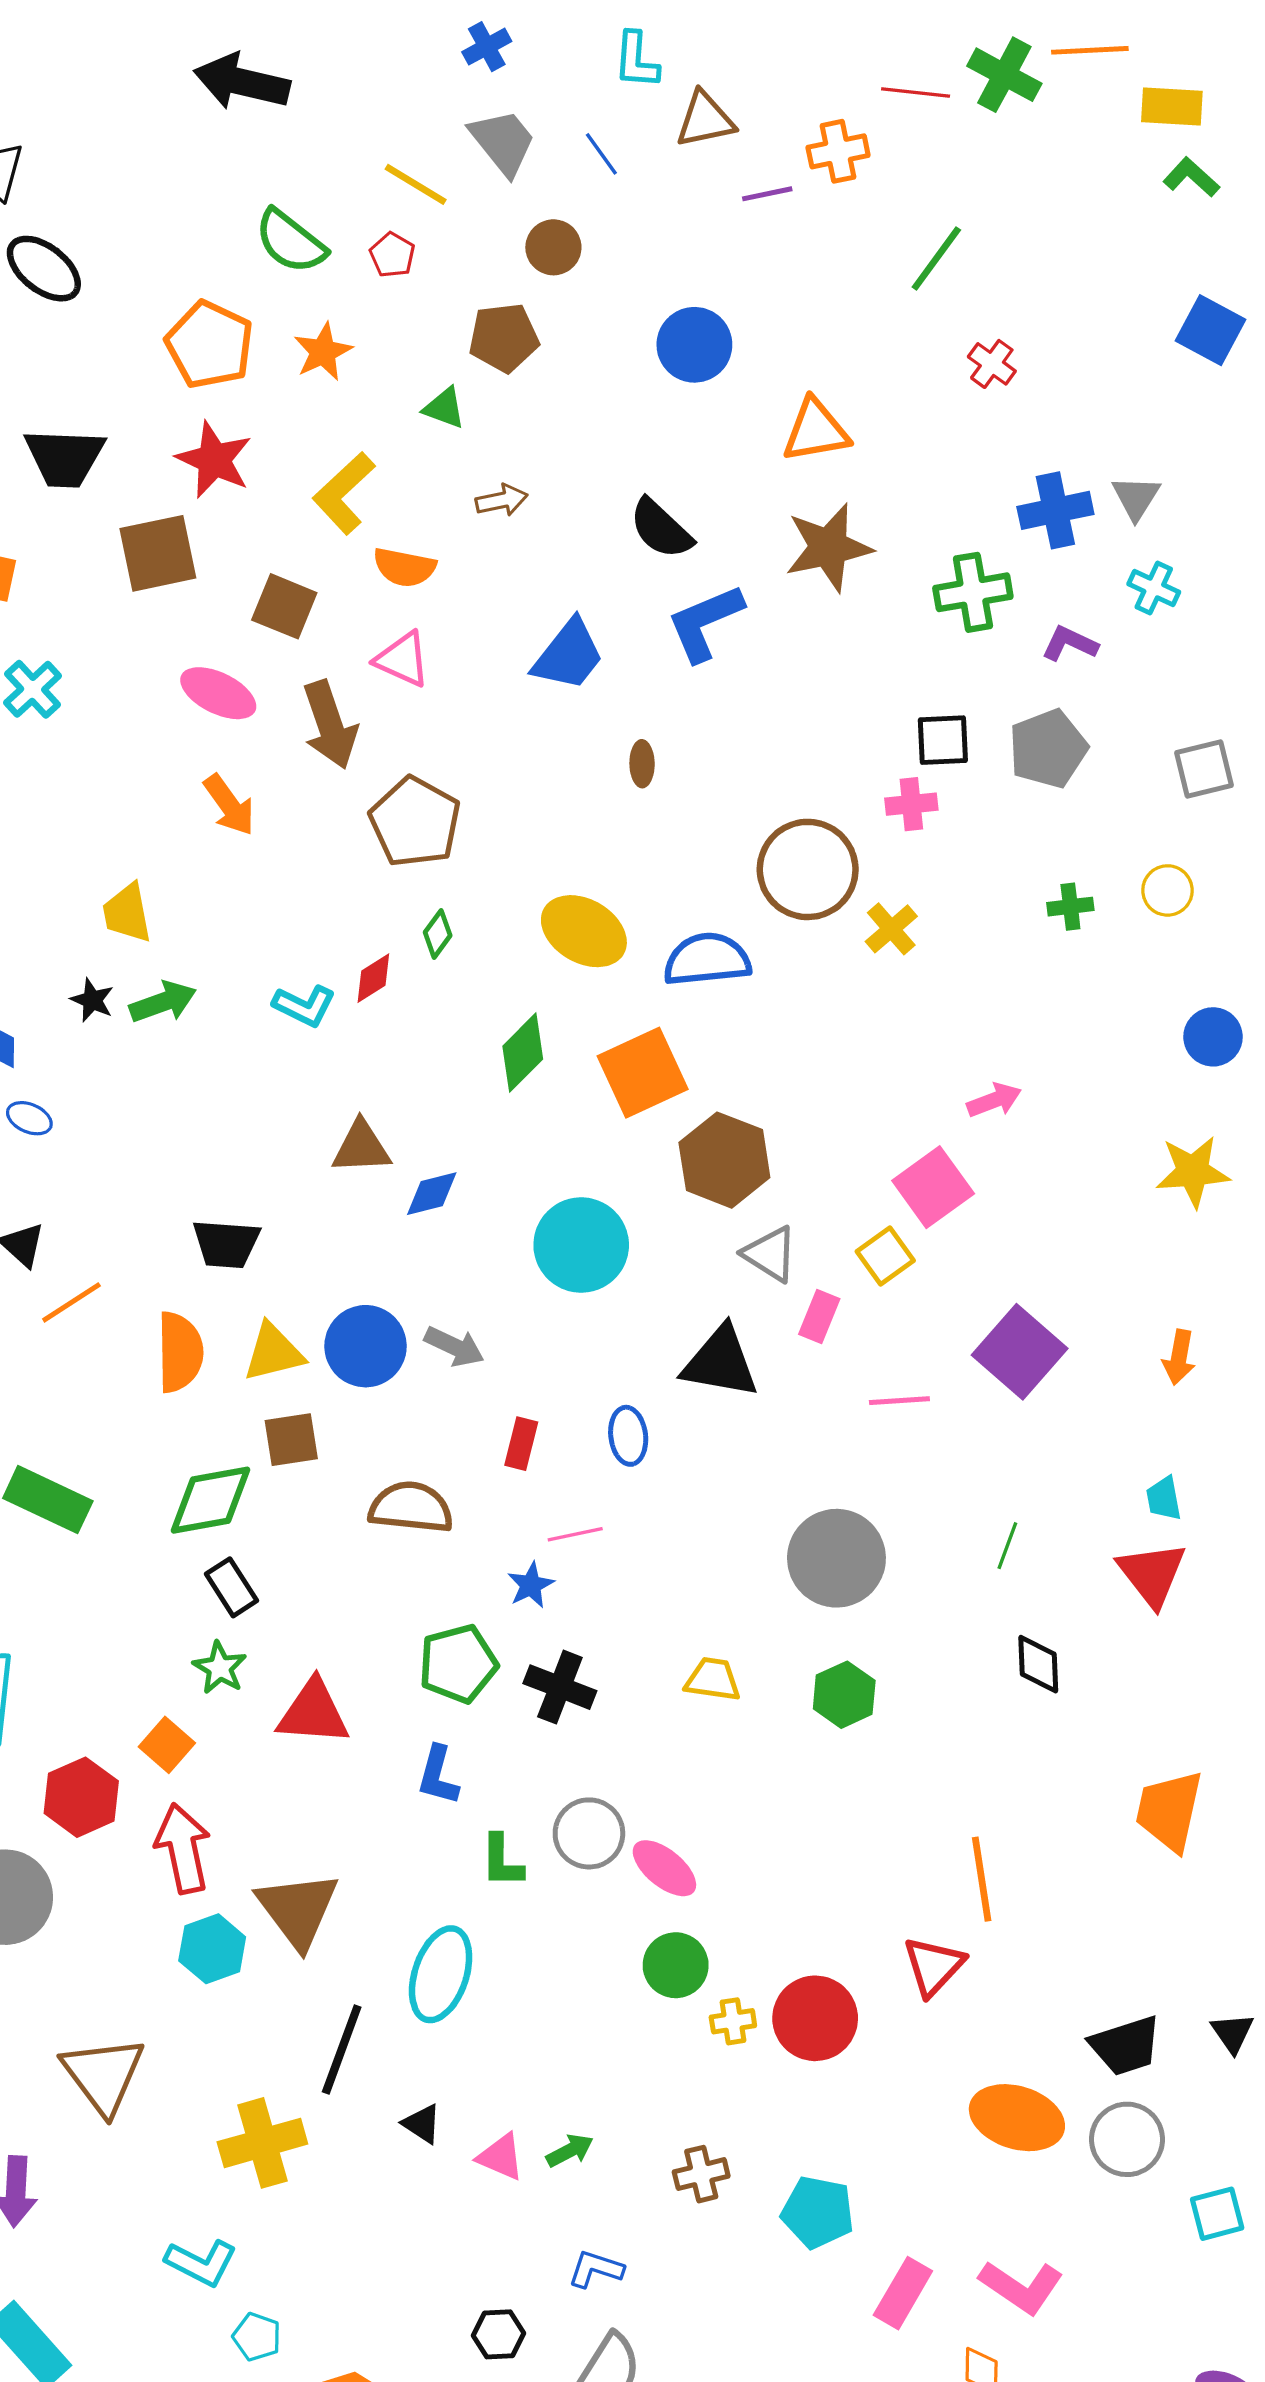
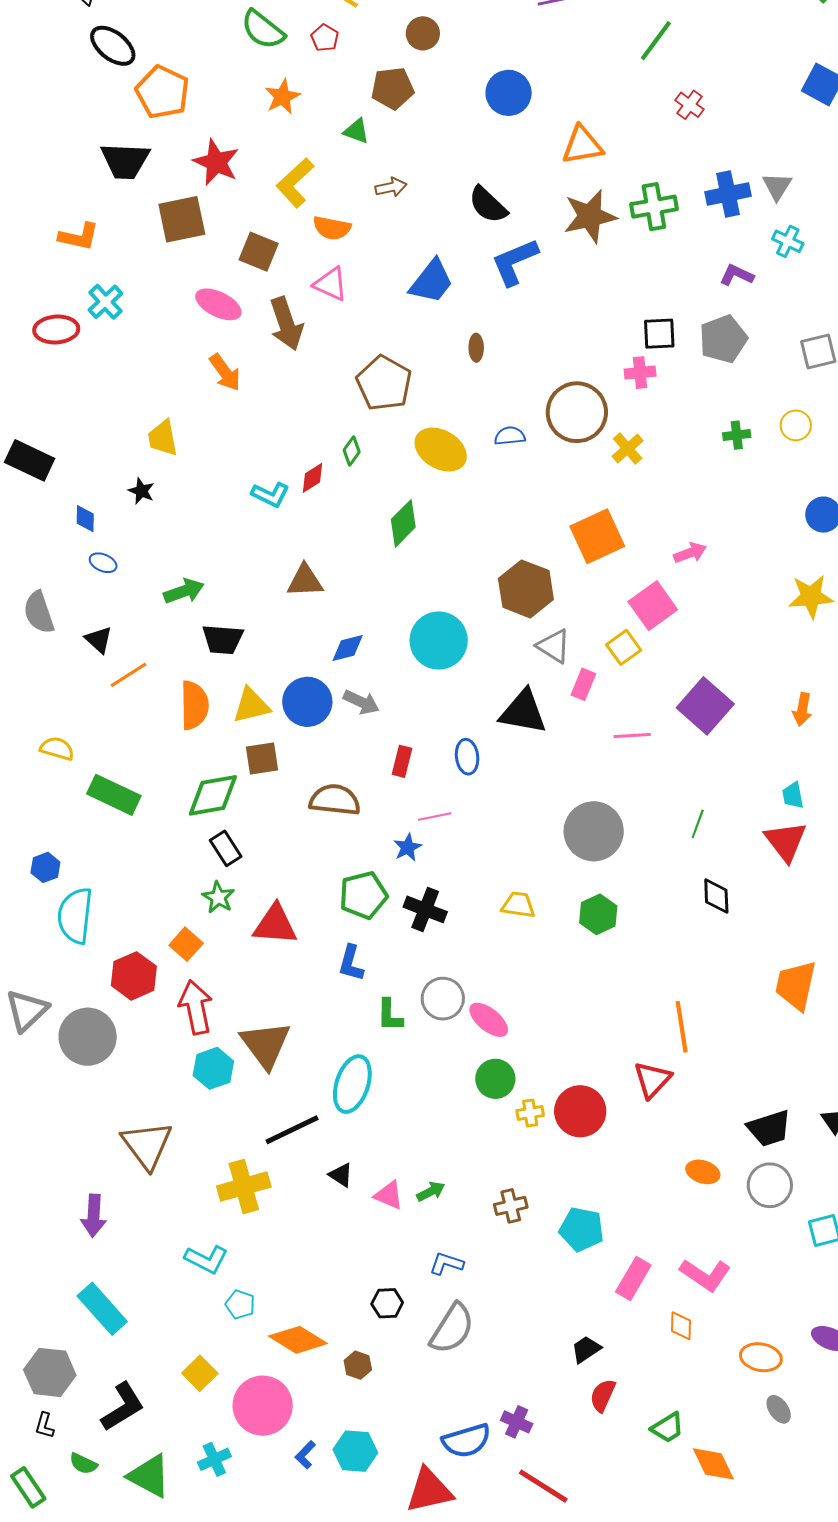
orange pentagon: (210, 345) -> (163, 92), moved
green cross: (973, 592) -> (654, 207), moved
brown pentagon: (415, 822) -> (384, 383), moved
blue semicircle: (707, 960) -> (510, 436), moved, size x0.6
green arrow: (163, 1002) -> (184, 591), moved
orange square: (643, 1073) -> (597, 536), moved
blue diamond: (432, 1194) -> (348, 648), moved
black line: (342, 2050) -> (292, 1130), turned 44
orange ellipse: (1017, 2118) -> (703, 1172), size x0.6

